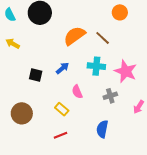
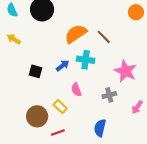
orange circle: (120, 12) -> (136, 12), moved
cyan cross: (96, 66) -> (86, 60), moved
brown circle: (22, 113) -> (37, 116), moved

